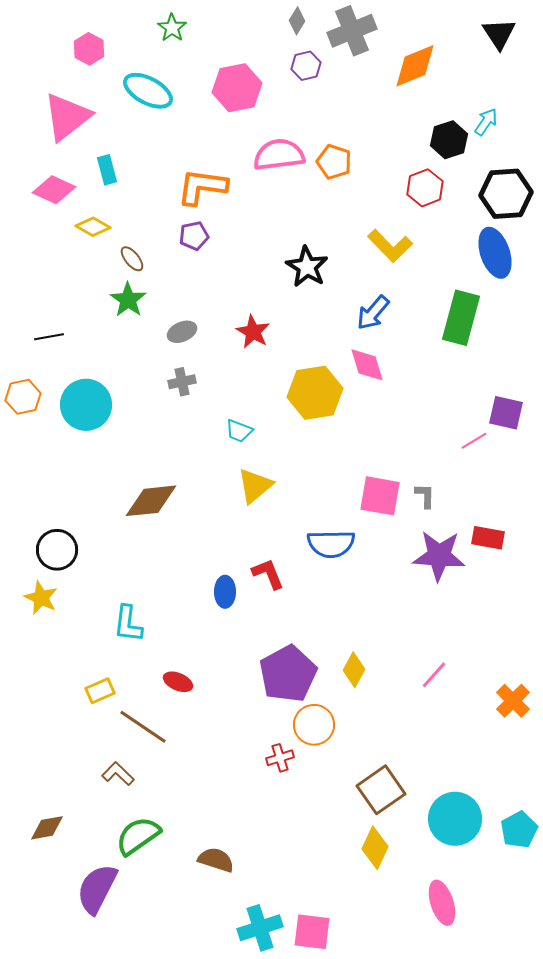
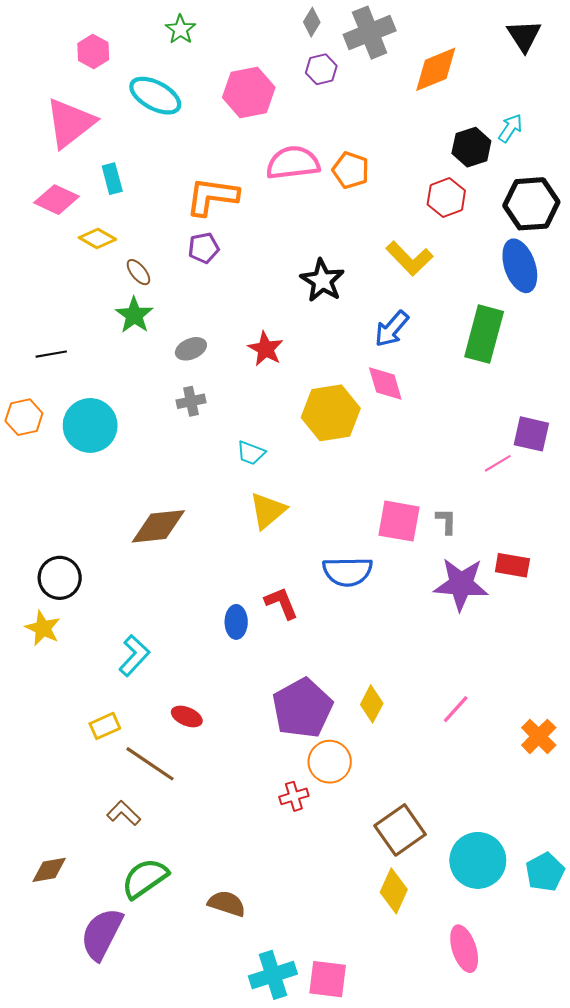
cyan L-shape: (128, 624) -> (134, 656), turned -144

